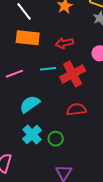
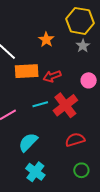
orange rectangle: (28, 38) -> (27, 71), moved
green circle: (56, 139) -> (81, 170), moved

